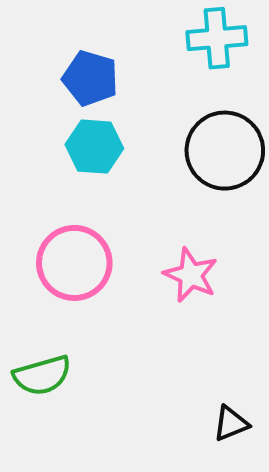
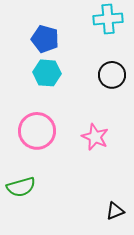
black circle: (225, 151) -> (112, 75), size x0.7

